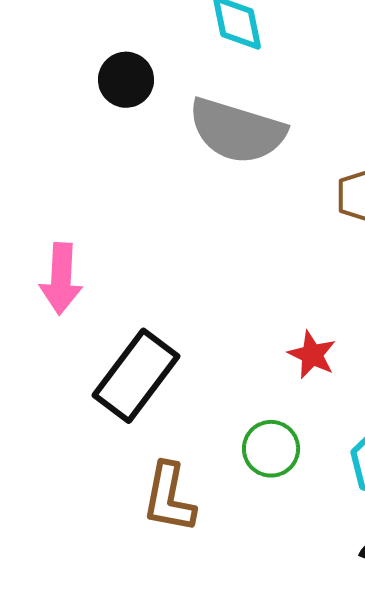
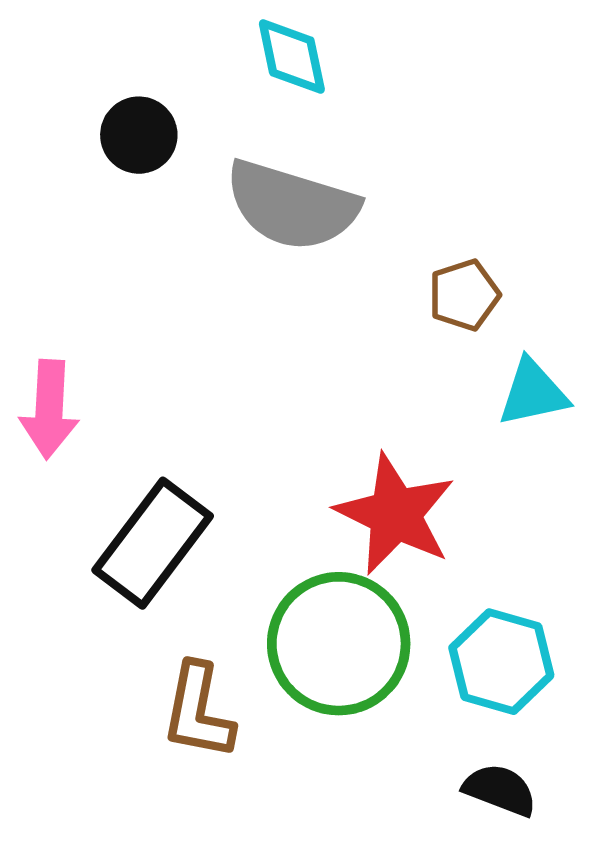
red star: (312, 355) -> (395, 514), size x1.8
green circle: (271, 449) -> (339, 644), size x1.8

